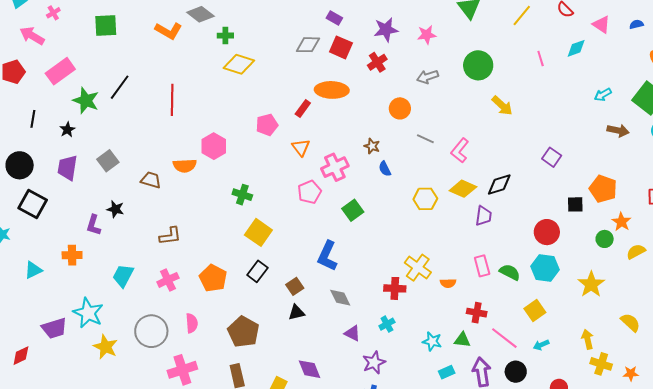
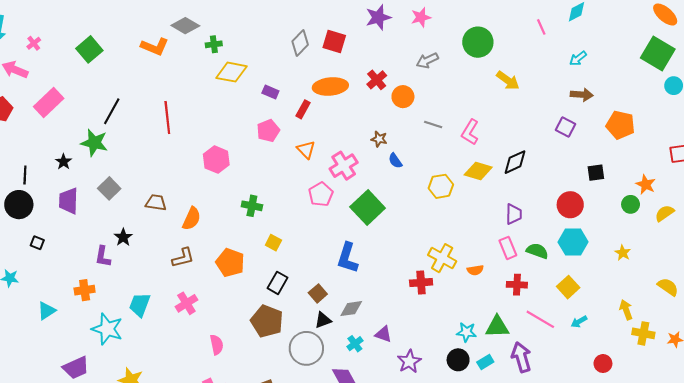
purple rectangle: (334, 18) -> (270, 92), moved
green square: (106, 25) -> (89, 49), turned -30
gray diamond: (308, 45) -> (300, 43), turned -40
red cross: (377, 62) -> (377, 80), moved
cyan arrow: (603, 95) -> (578, 59), moved
green star: (86, 101) -> (94, 143), moved
black line: (33, 119) -> (25, 175), moved
brown arrow: (618, 131) -> (582, 95), moved
orange semicircle: (185, 166) -> (192, 219), moved, turned -55
orange pentagon: (603, 189) -> (620, 125), moved
black square: (33, 204) -> (37, 243), size x0.5
black star: (115, 209) -> (123, 237), turned 30
green square: (353, 210) -> (368, 207), size x1.5
purple trapezoid: (484, 216) -> (514, 214), moved
yellow square: (258, 232) -> (273, 243), size x0.6
orange pentagon: (213, 278) -> (230, 263), moved
yellow star: (591, 284) -> (623, 253), size x0.6
gray diamond: (340, 298) -> (351, 309), moved, turned -65
cyan star: (88, 313) -> (107, 329), moved
red cross: (477, 313) -> (517, 285), moved
cyan cross: (387, 324) -> (355, 344), moved
gray circle: (151, 331) -> (306, 348), moved
brown pentagon: (243, 332) -> (267, 321), moved
green triangle: (462, 340) -> (497, 327), size x1.4
black circle: (516, 372) -> (458, 360), moved

